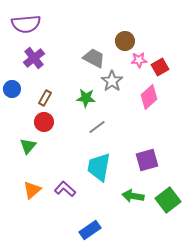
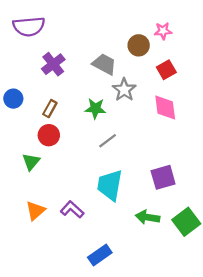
purple cross: (34, 58) -> (53, 64), moved
pink star: (139, 60) -> (163, 31), moved
red square: (160, 67) -> (166, 70), moved
pink diamond: (149, 97) -> (165, 107), turned -55

